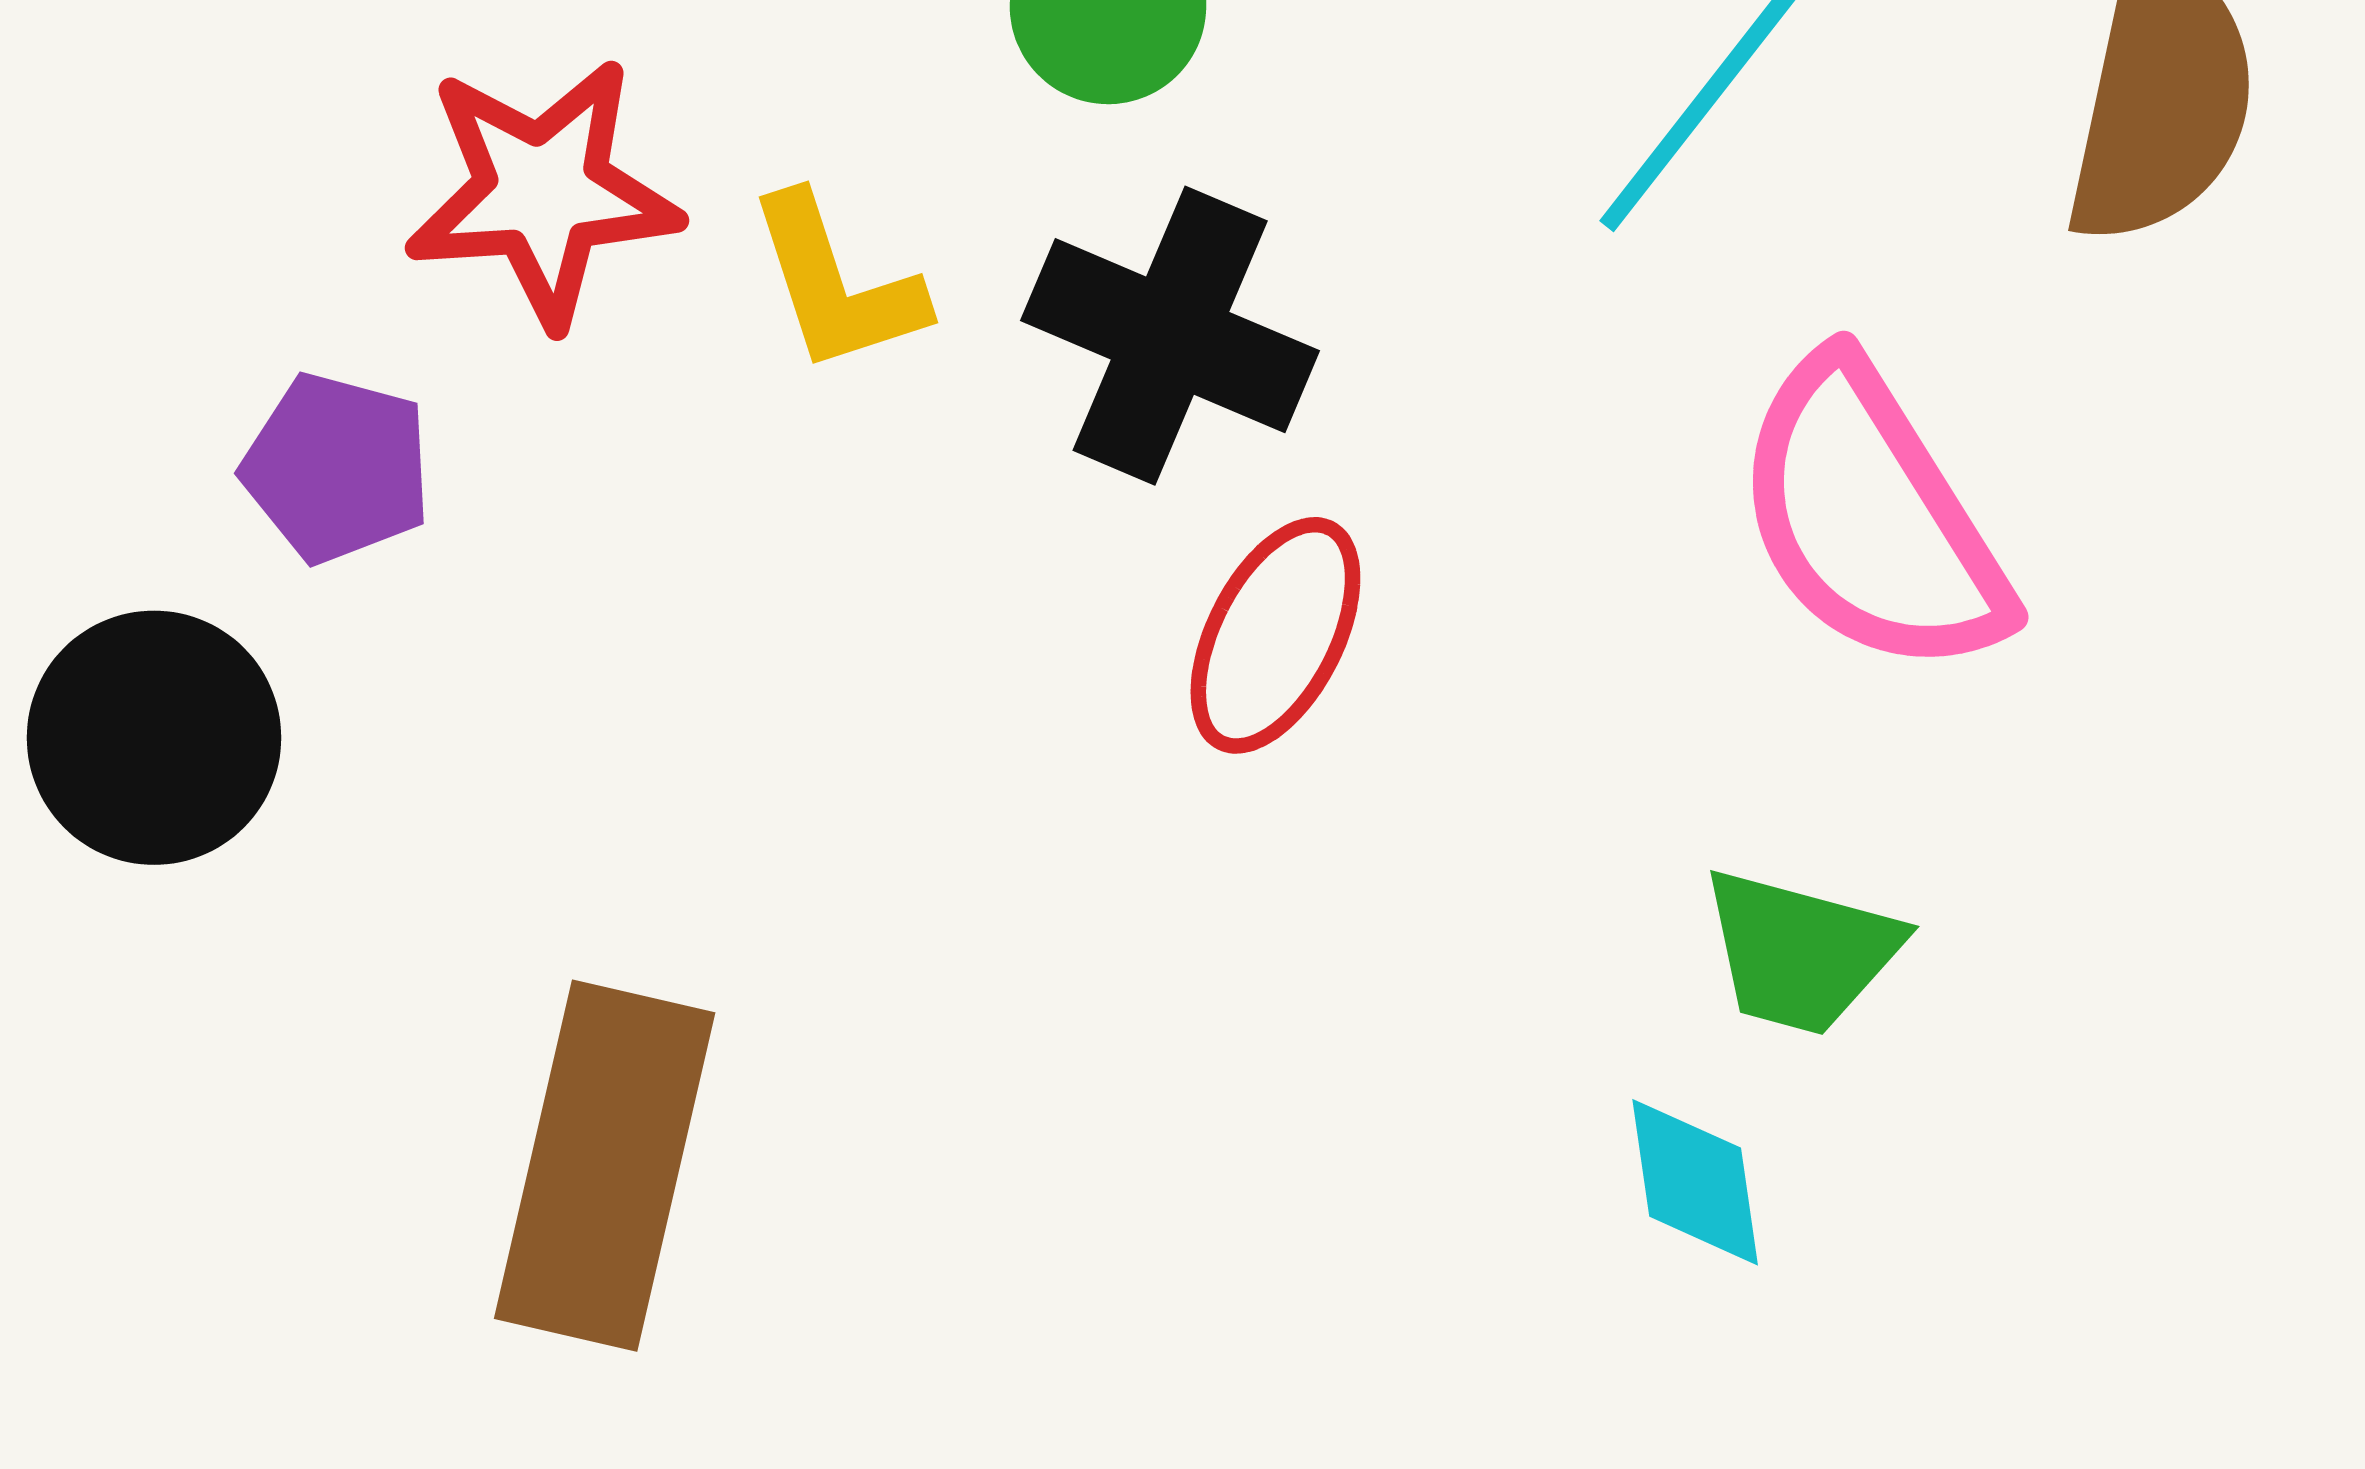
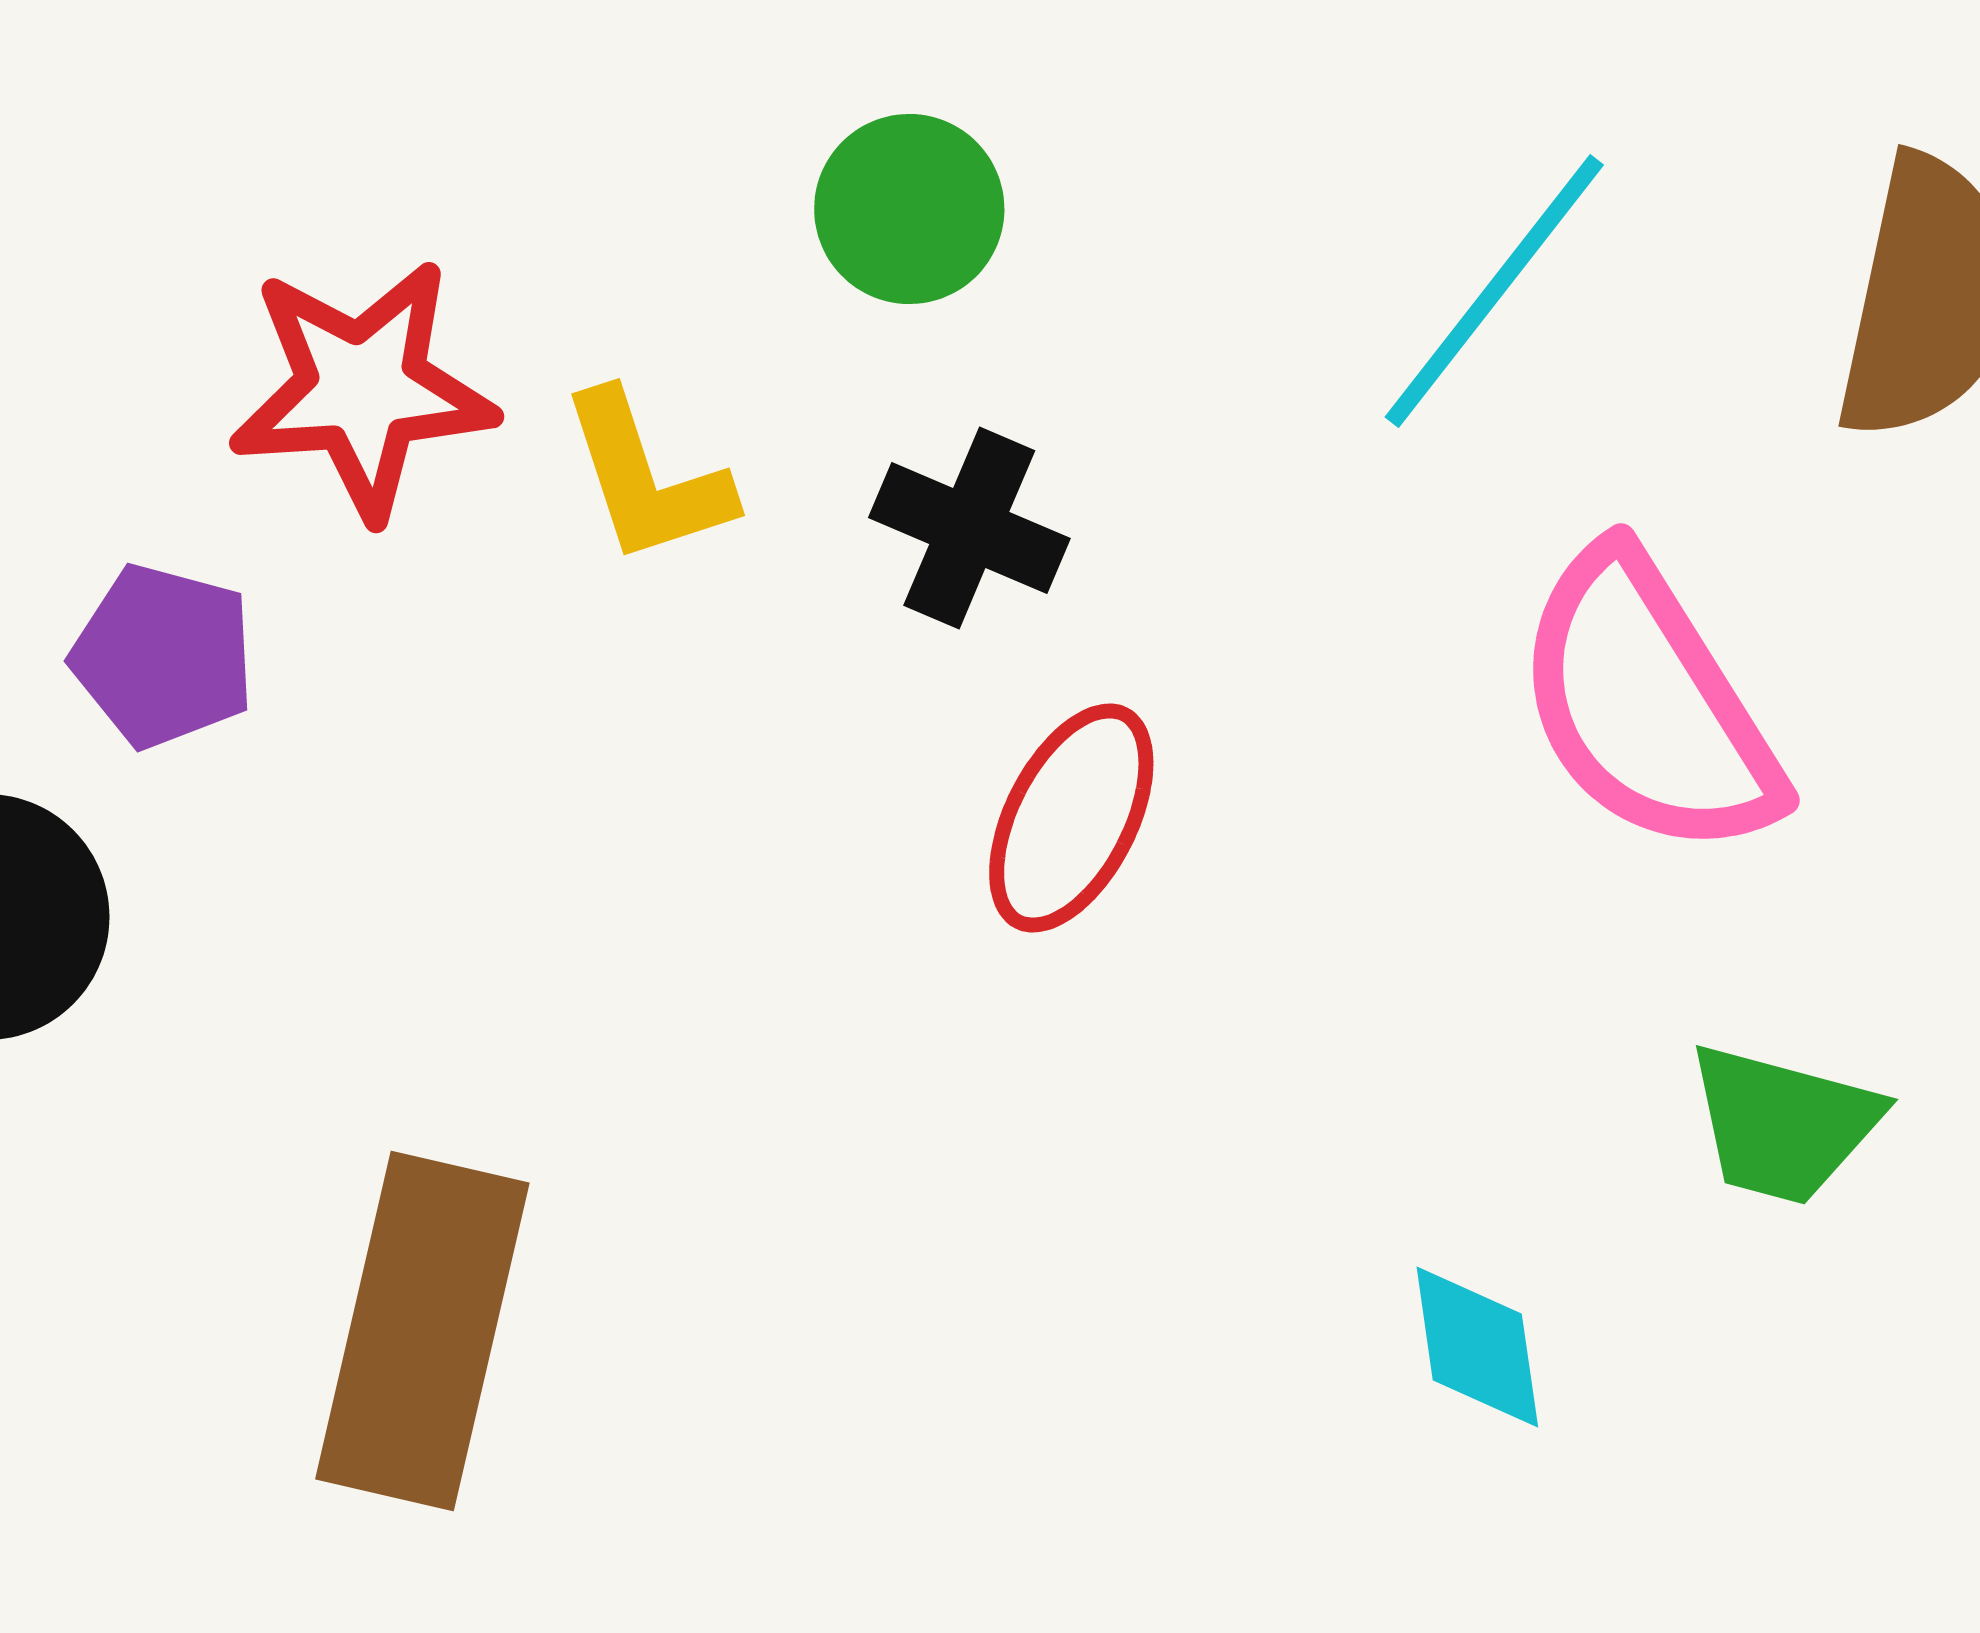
black cross: (1170, 336) -> (969, 528), size x0.7
green trapezoid: (1801, 952) -> (1783, 1124), moved

